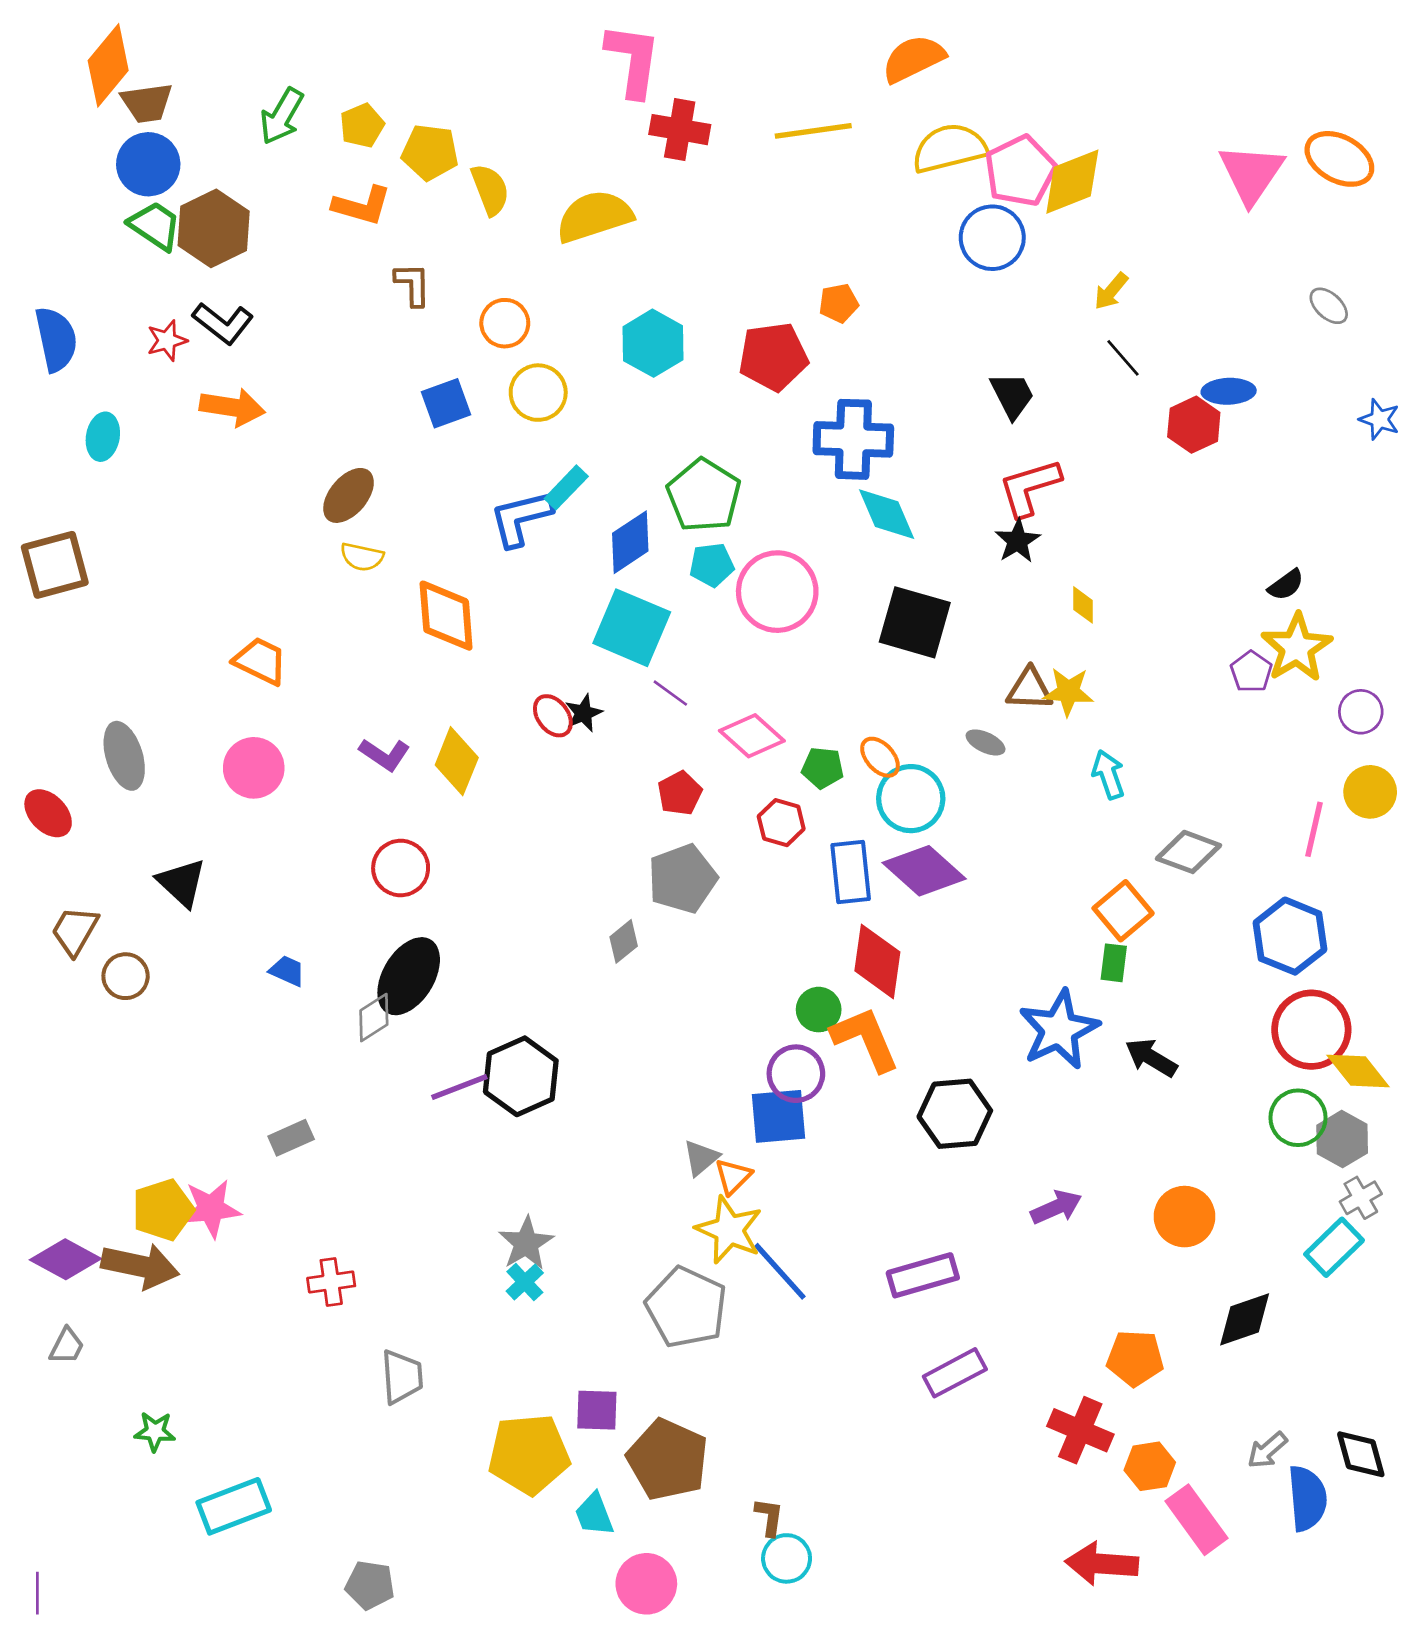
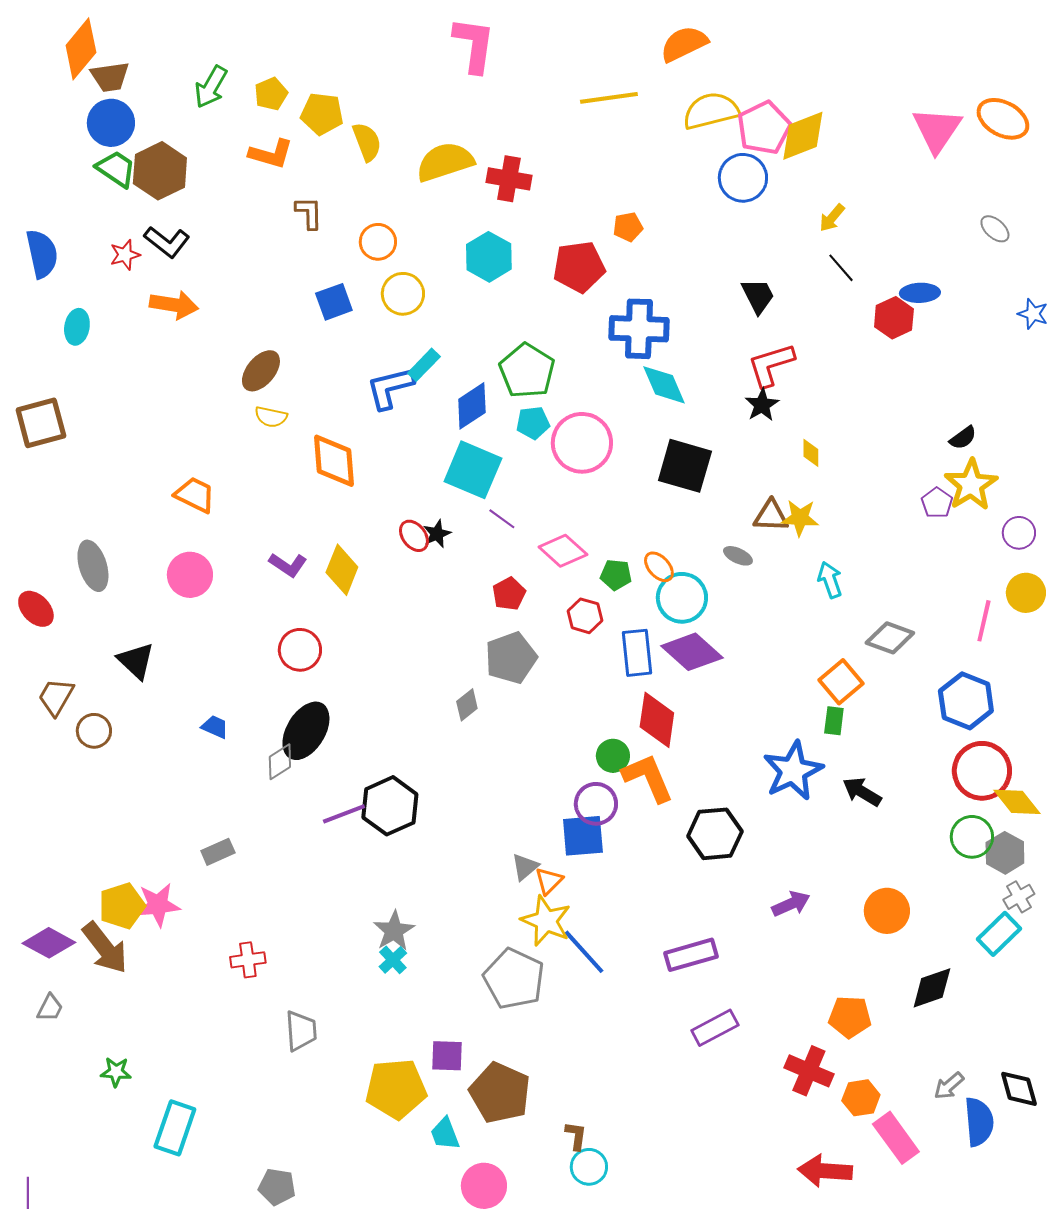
red cross: (680, 130) -> (509, 179), moved
brown arrow: (140, 1266) -> (105, 948), turned 40
cyan rectangle: (234, 1506) -> (175, 1128), turned -50

